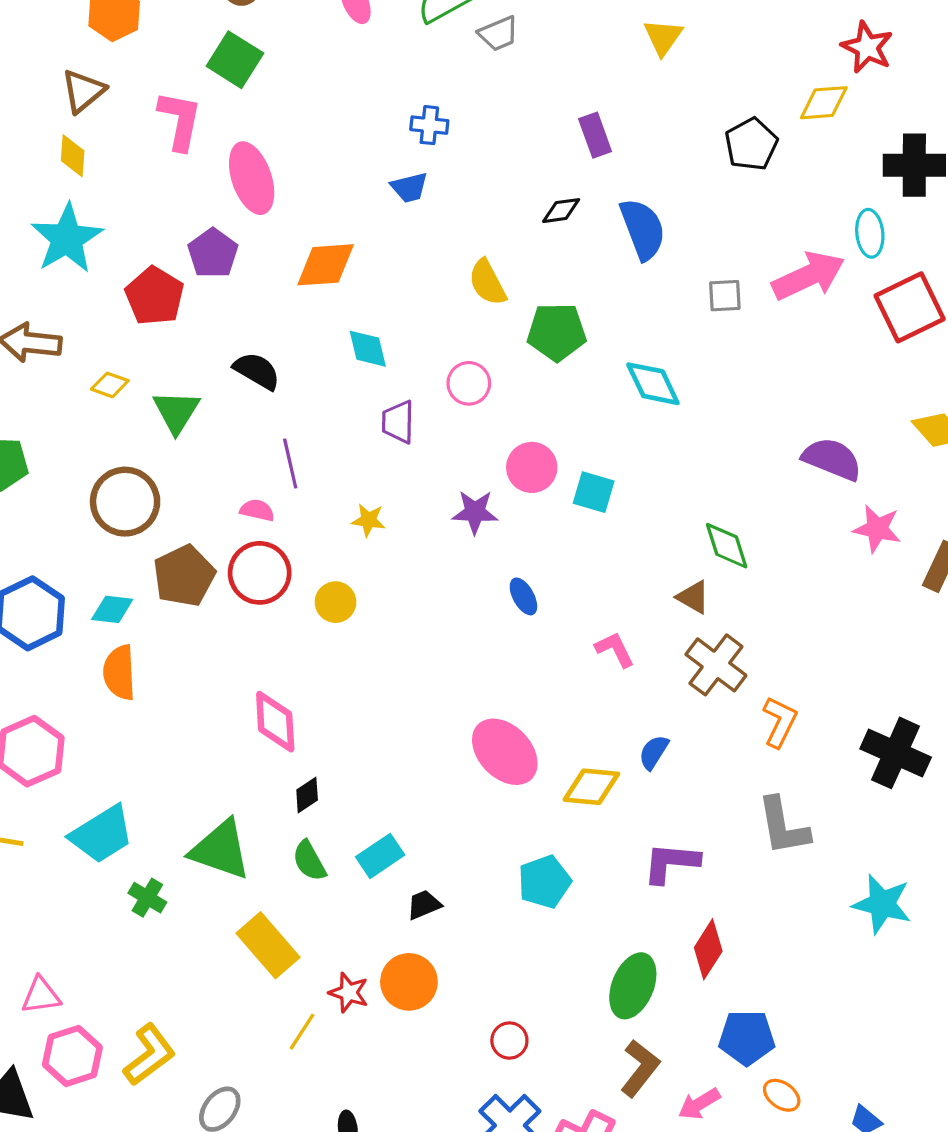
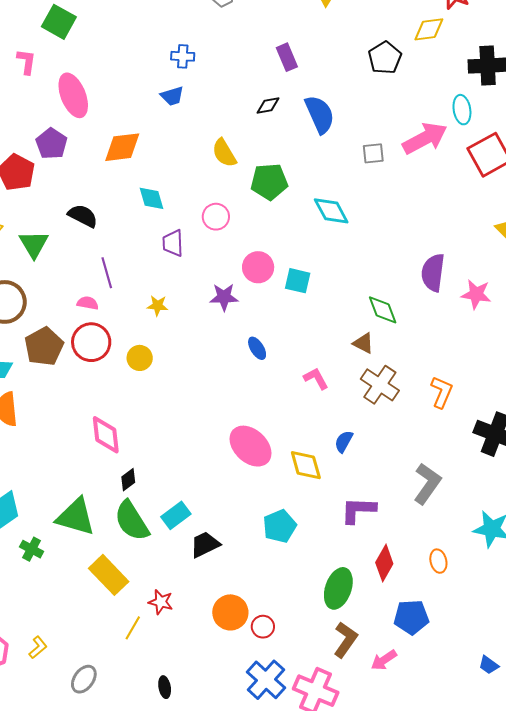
pink L-shape: (180, 120) -> (26, 62), size x0.7
purple semicircle: (832, 459) -> (433, 273), moved, turned -102
orange L-shape: (780, 722) -> (442, 392), moved
yellow diamond: (591, 787) -> (306, 465), turned 72
gray L-shape: (783, 826) -> (427, 484), turned -132
green semicircle: (309, 861) -> (132, 521), size x1.6
black trapezoid: (424, 905) -> (205, 544), size x1.4
orange circle: (409, 982) -> (230, 612), moved
yellow L-shape: (149, 1055) -> (38, 647), size x0.6
orange ellipse: (782, 1095) -> (438, 561), moved, turned 45

